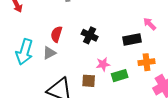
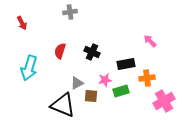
black rectangle: (132, 39) -> (126, 64), moved
gray triangle: (49, 53) -> (77, 83), moved

